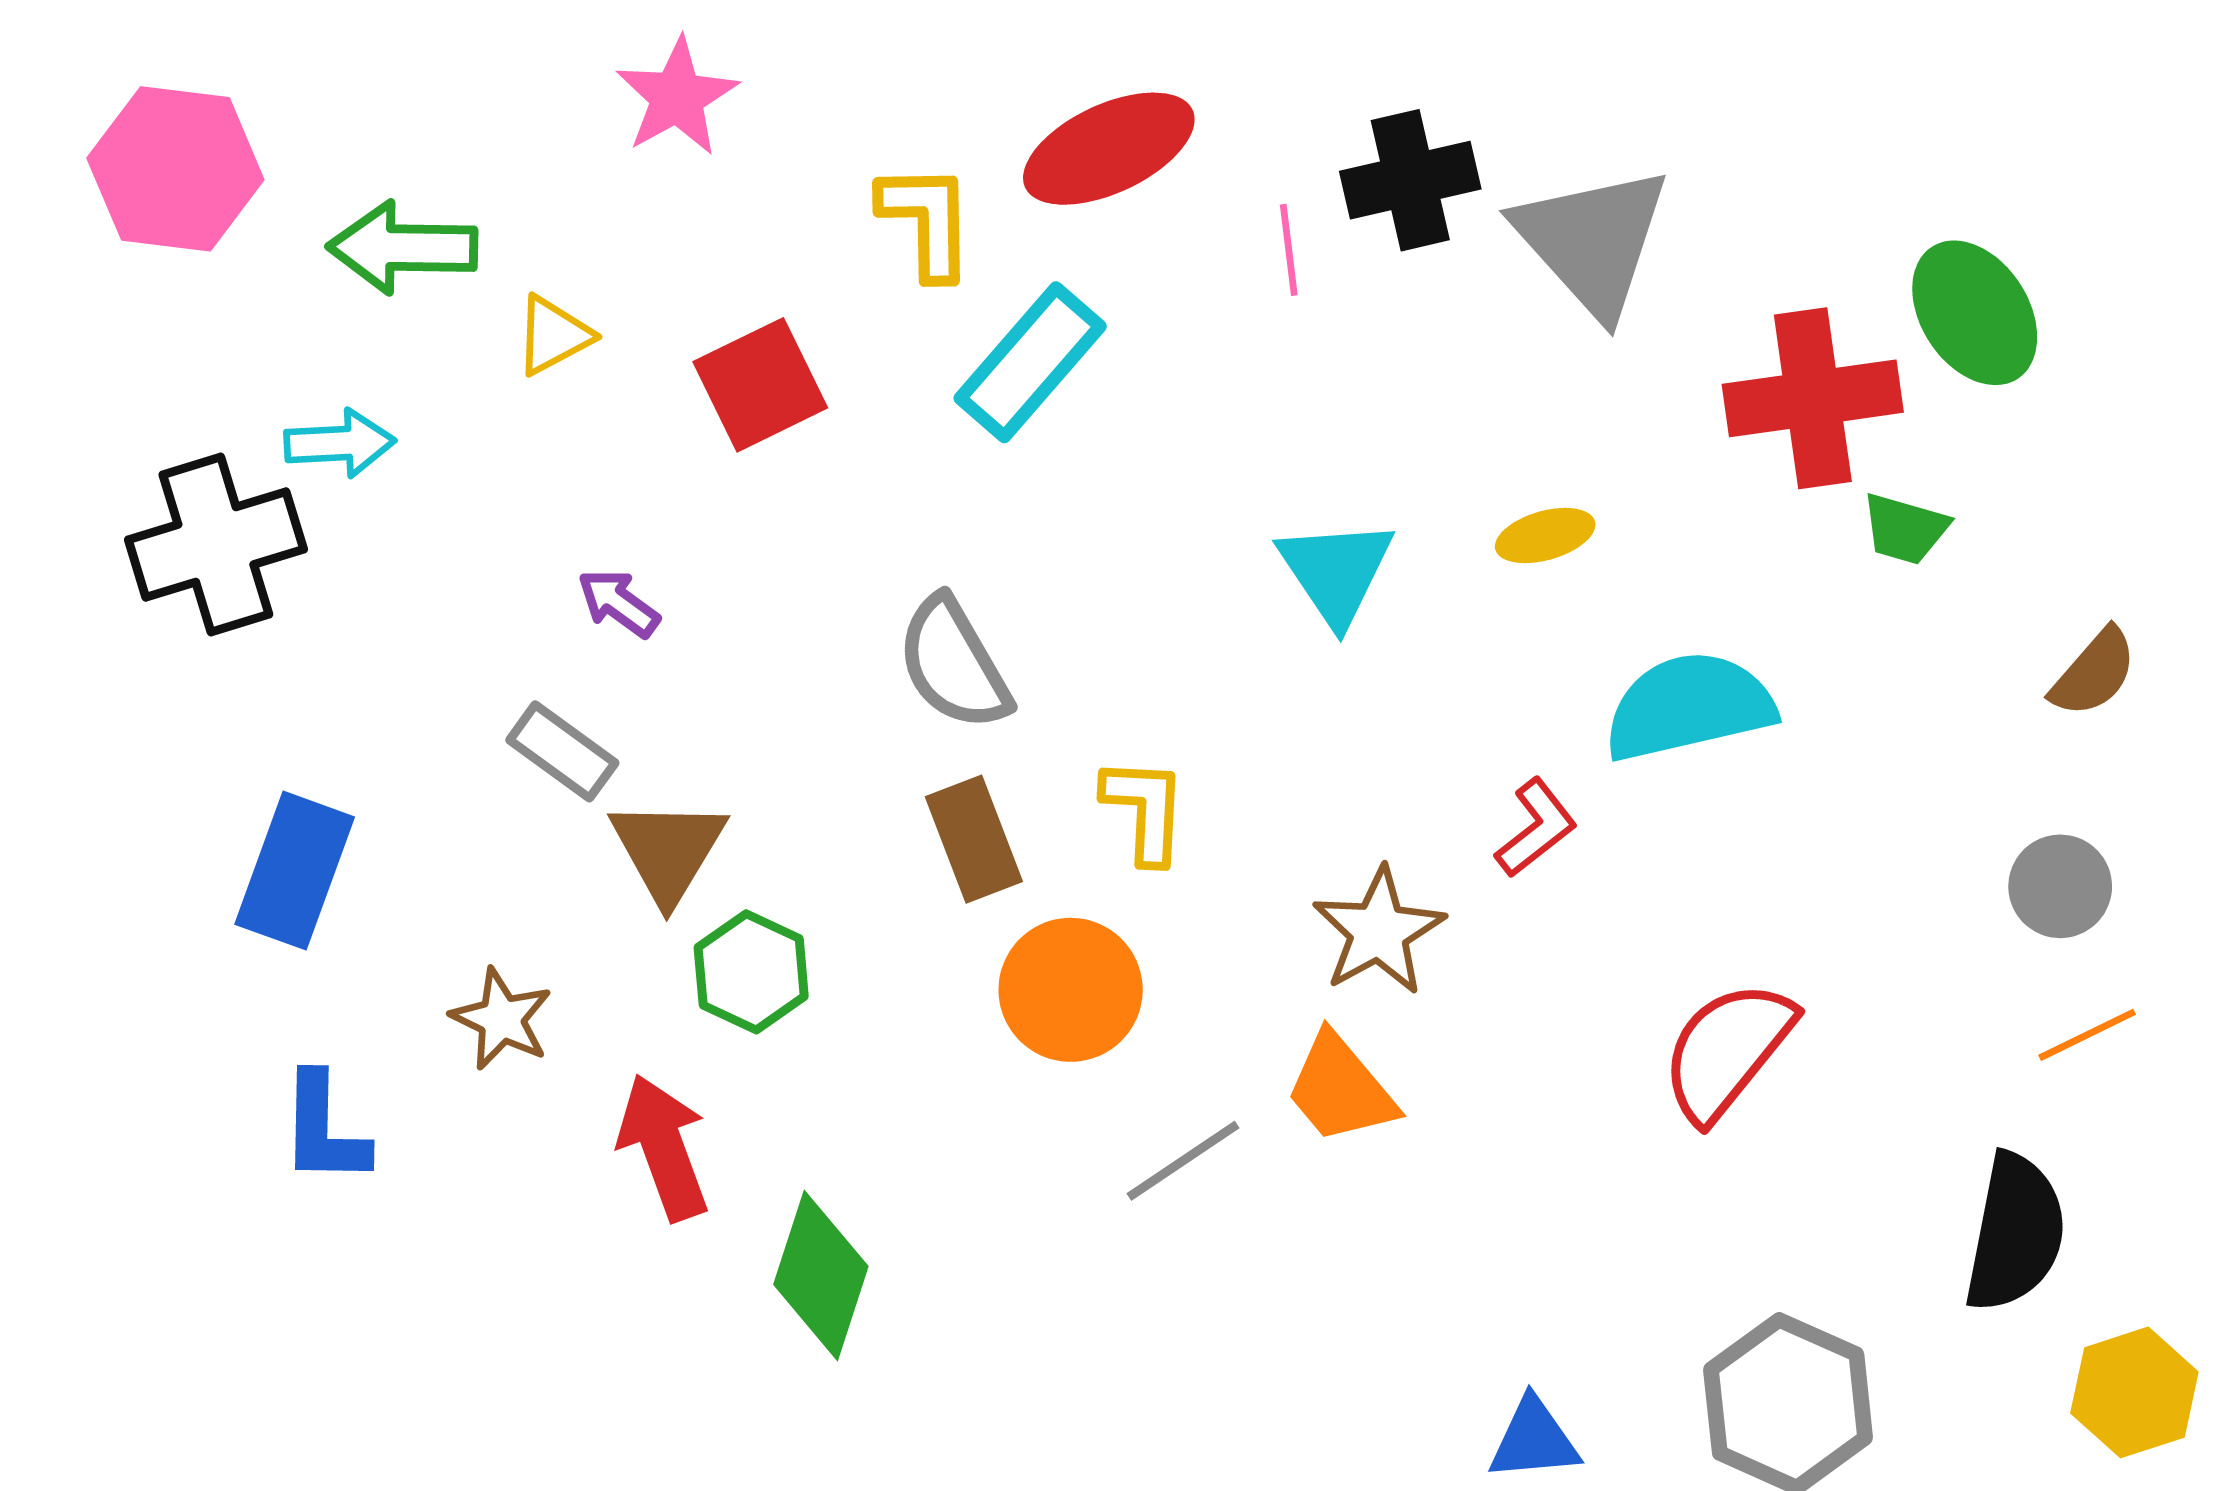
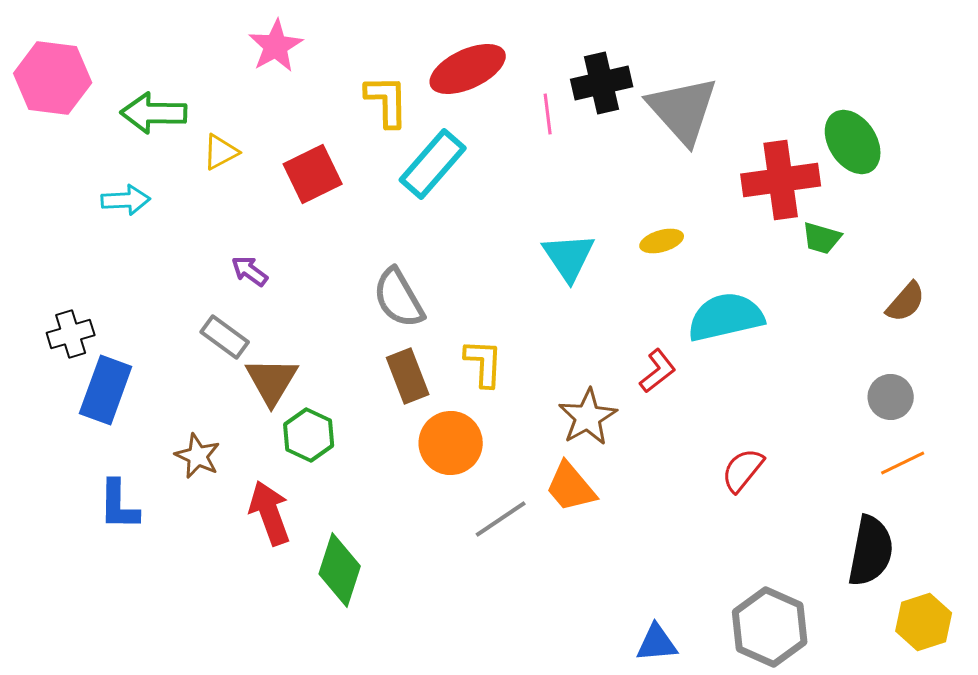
black cross: (216, 544) -> (71, 334), moved, size x0.6
red semicircle: (1727, 1051) -> (743, 470), size x0.7

